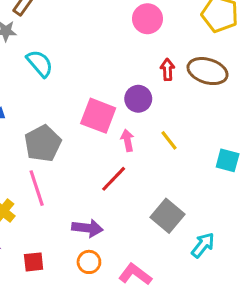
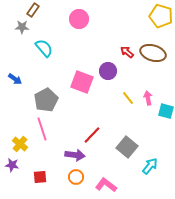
pink circle: (147, 19) -> (79, 19), moved
red arrow: (167, 70) -> (127, 52), turned -48
pink arrow: (127, 140) -> (148, 98), moved
red line: (114, 179) -> (92, 135), moved

